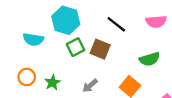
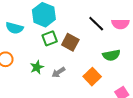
black line: (116, 24) -> (96, 24), moved
green star: (53, 83) -> (37, 67), moved

